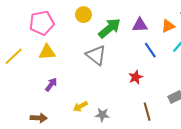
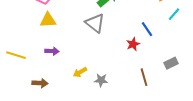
blue line: (150, 50) -> (147, 29), moved
yellow line: (14, 56) -> (16, 55), moved, turned 60
purple arrow: (51, 84) -> (52, 51), turned 56

